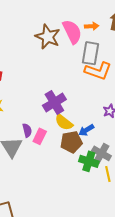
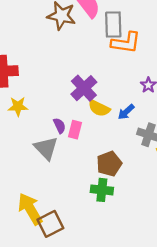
brown pentagon: (71, 142) -> (109, 164), moved
green cross: (89, 161) -> (102, 190), moved

